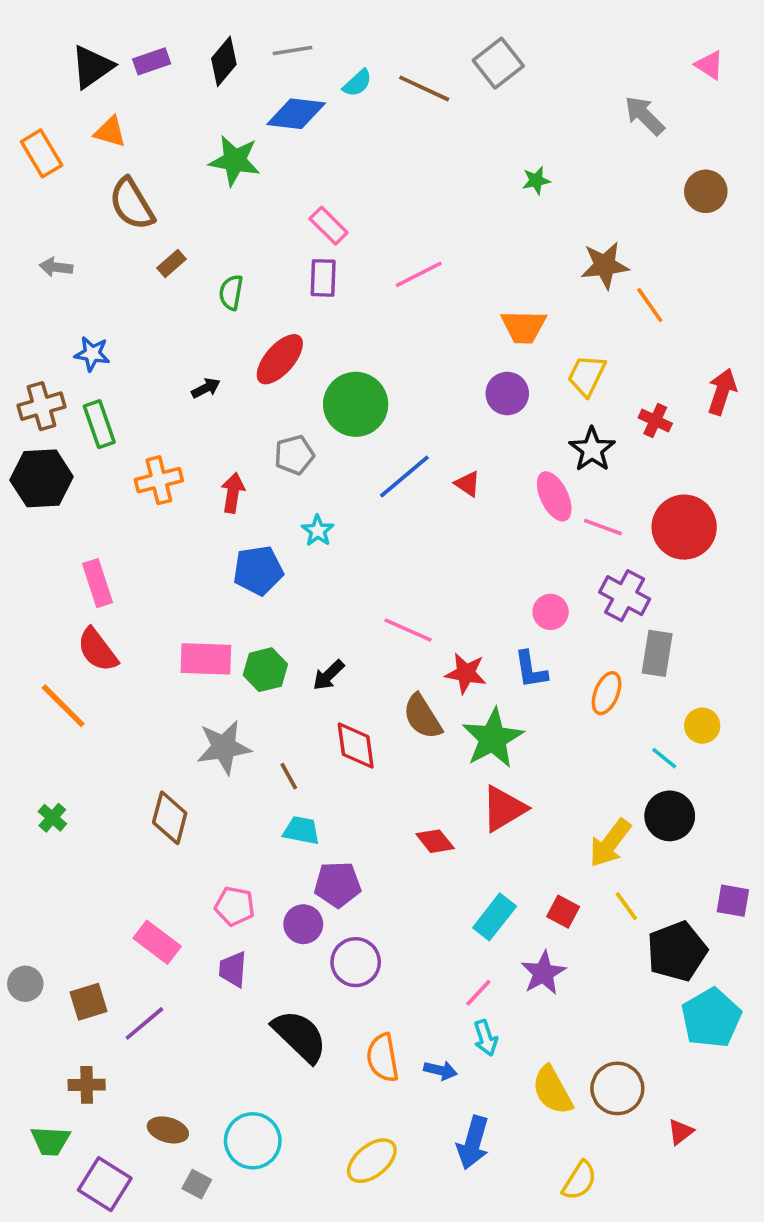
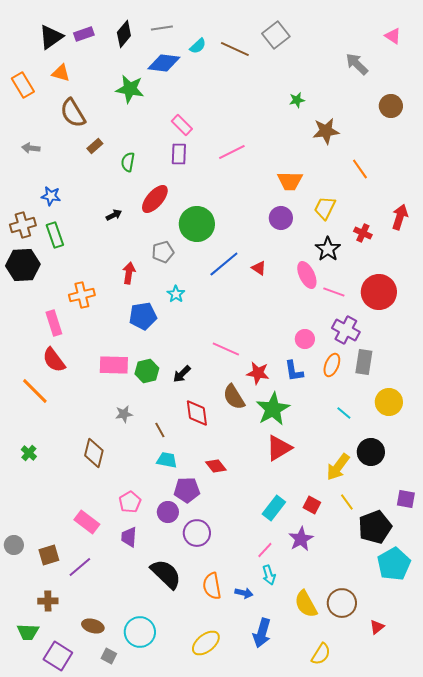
brown star: (605, 265) -> (326, 131), moved
orange cross: (159, 480) -> (82, 295), moved
orange ellipse: (607, 693) -> (332, 365), moved
yellow circle: (702, 726) -> (389, 402), size x1.4
gray star: (224, 747) -> (124, 414), size x0.6
cyan line: (664, 758) -> (344, 413), moved
red diamond: (435, 841) -> (216, 466), moved
pink pentagon: (235, 906) -> (130, 502), turned 30

